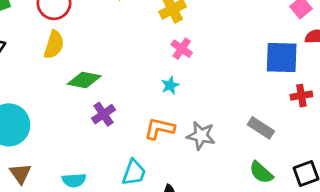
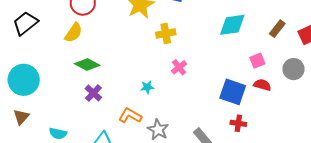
pink cross: (182, 49) -> (179, 67), moved
purple cross: (103, 114) -> (93, 93), turned -30

